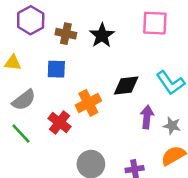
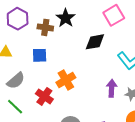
pink square: (155, 23) -> (114, 15), turned -30
black star: (102, 35) -> (66, 18), moved
black diamond: (126, 85) -> (95, 42), moved

